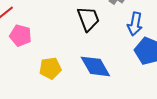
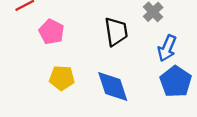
pink pentagon: (20, 36) -> (51, 32), moved

